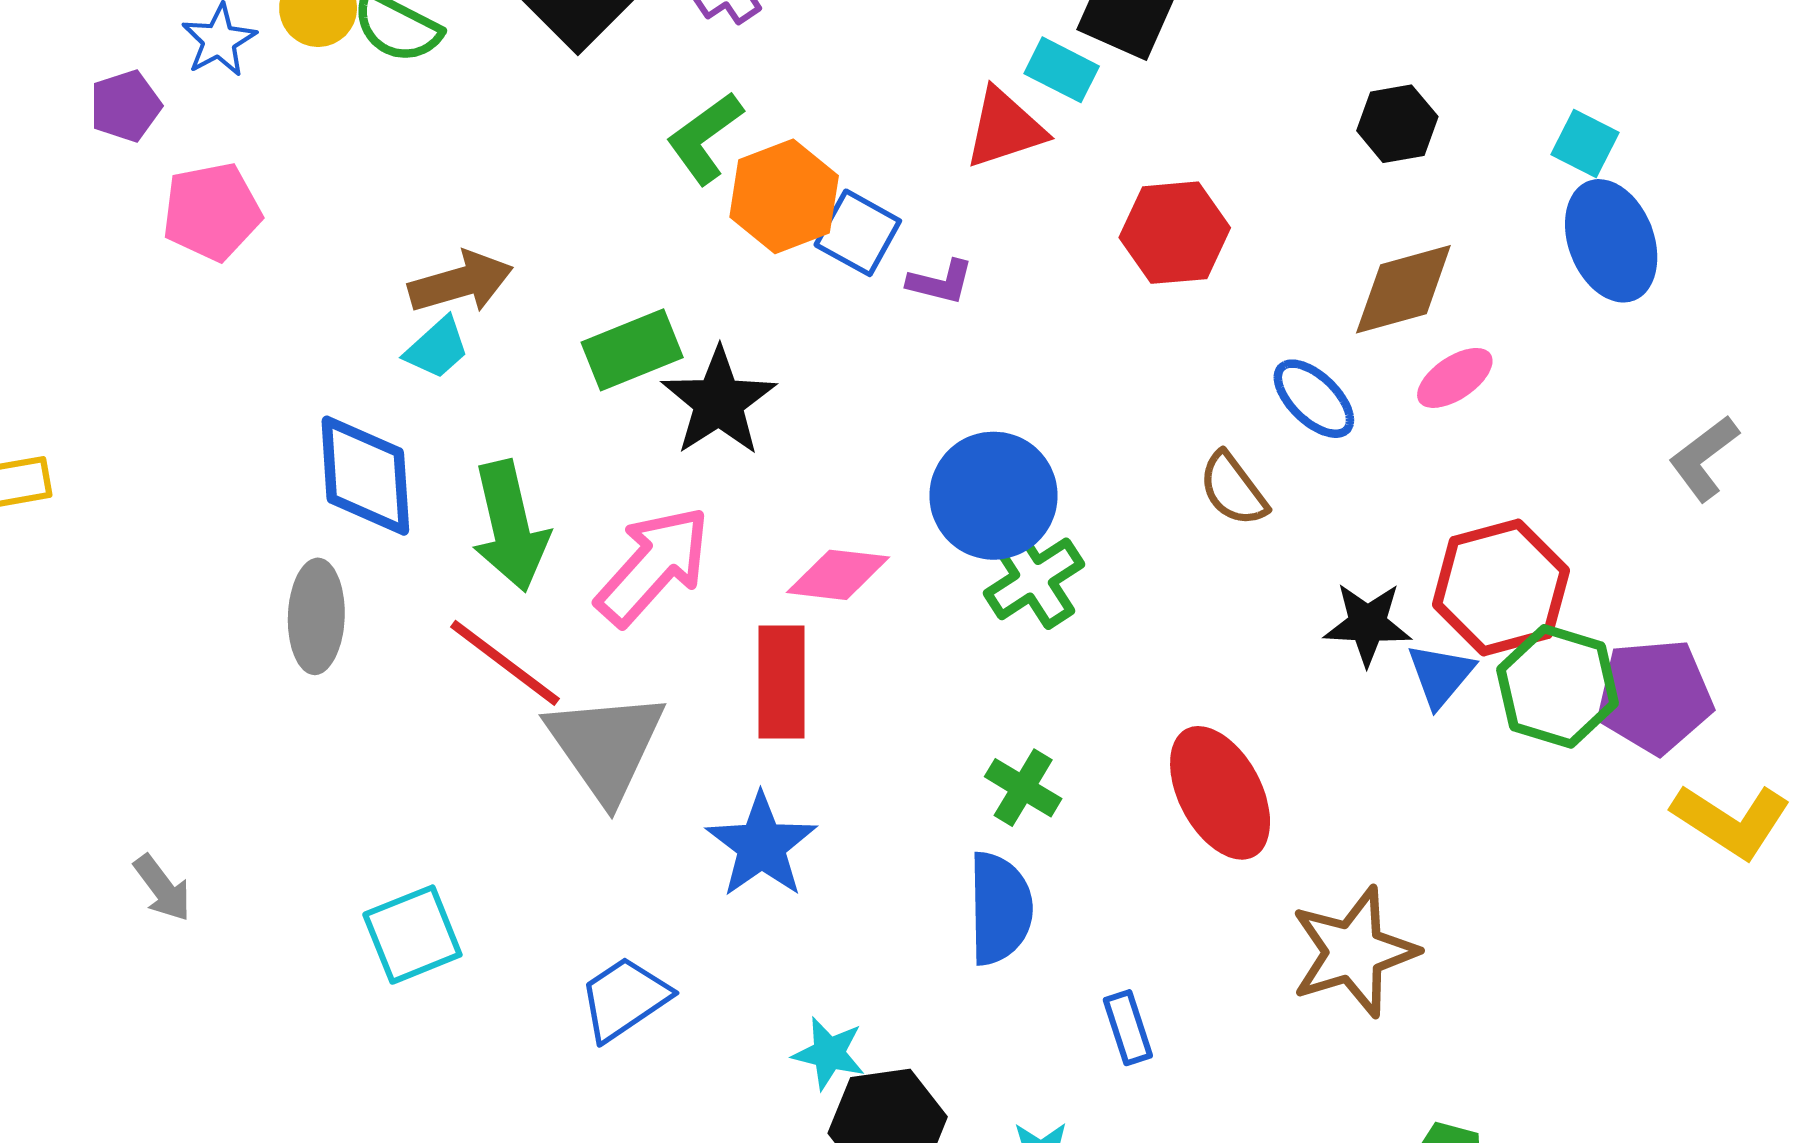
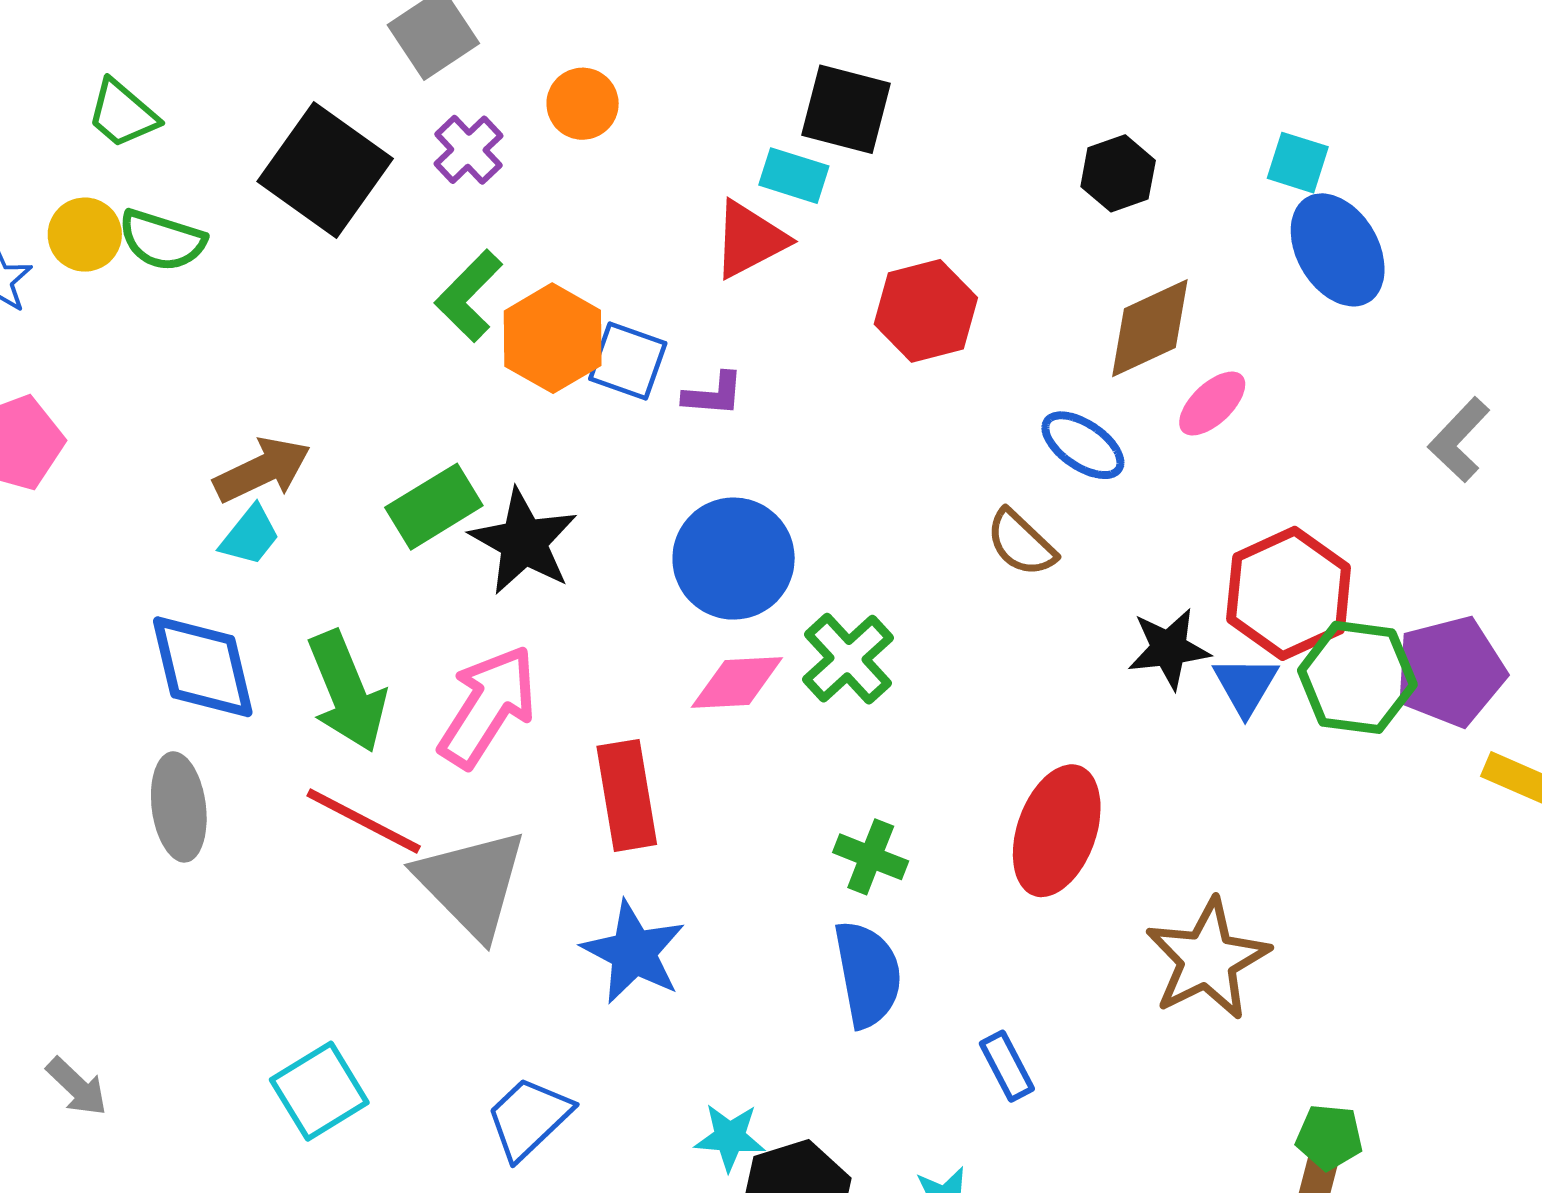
blue circle: (994, 496) -> (734, 559), moved
pink diamond: (838, 575) -> (737, 683), moved
red ellipse: (1220, 793) -> (1057, 831), turned 57

